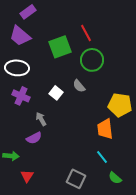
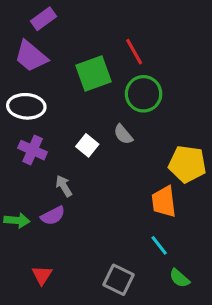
green arrow: (11, 156) -> (17, 220), moved

